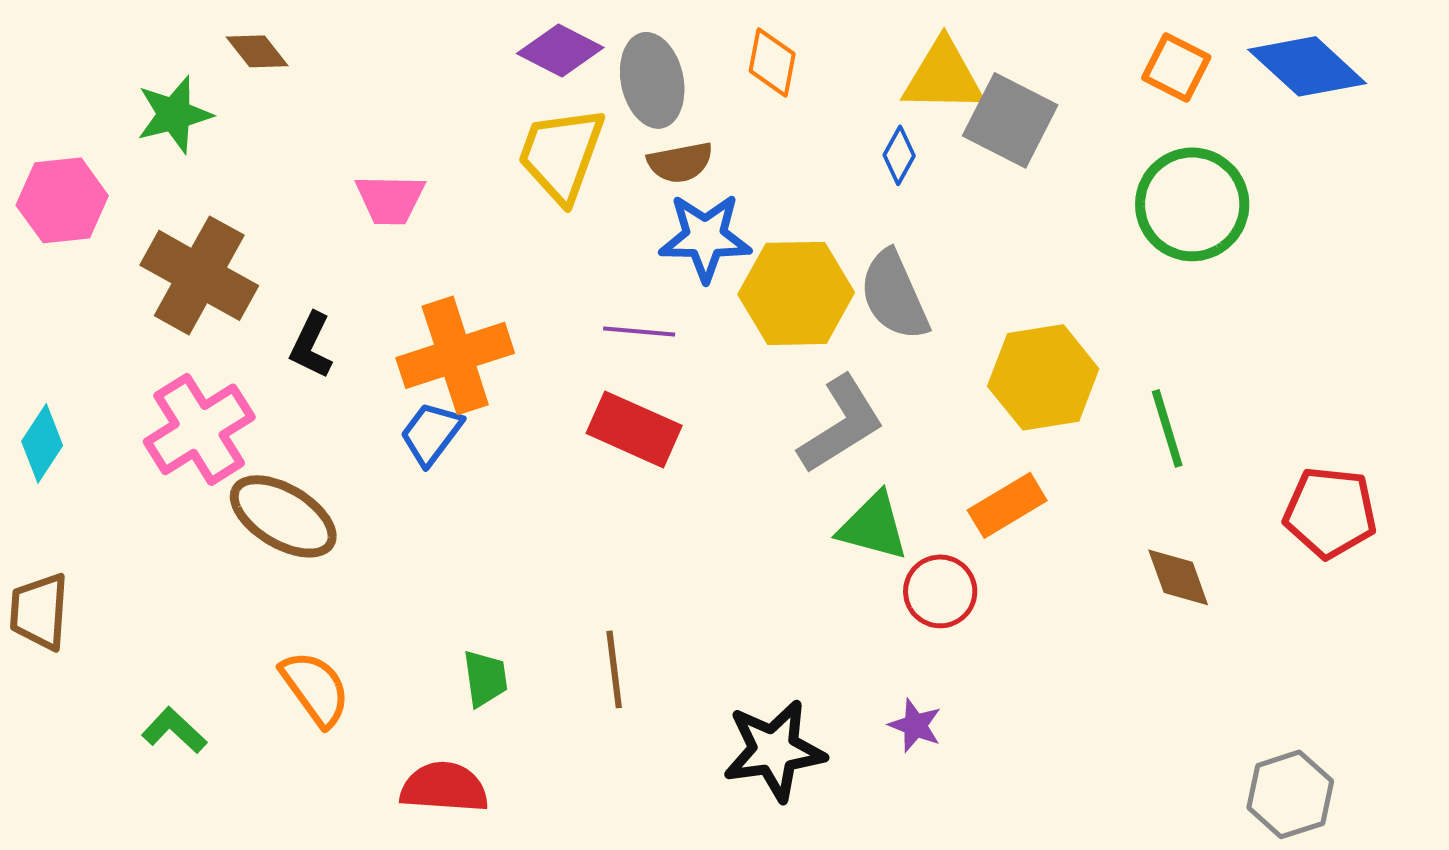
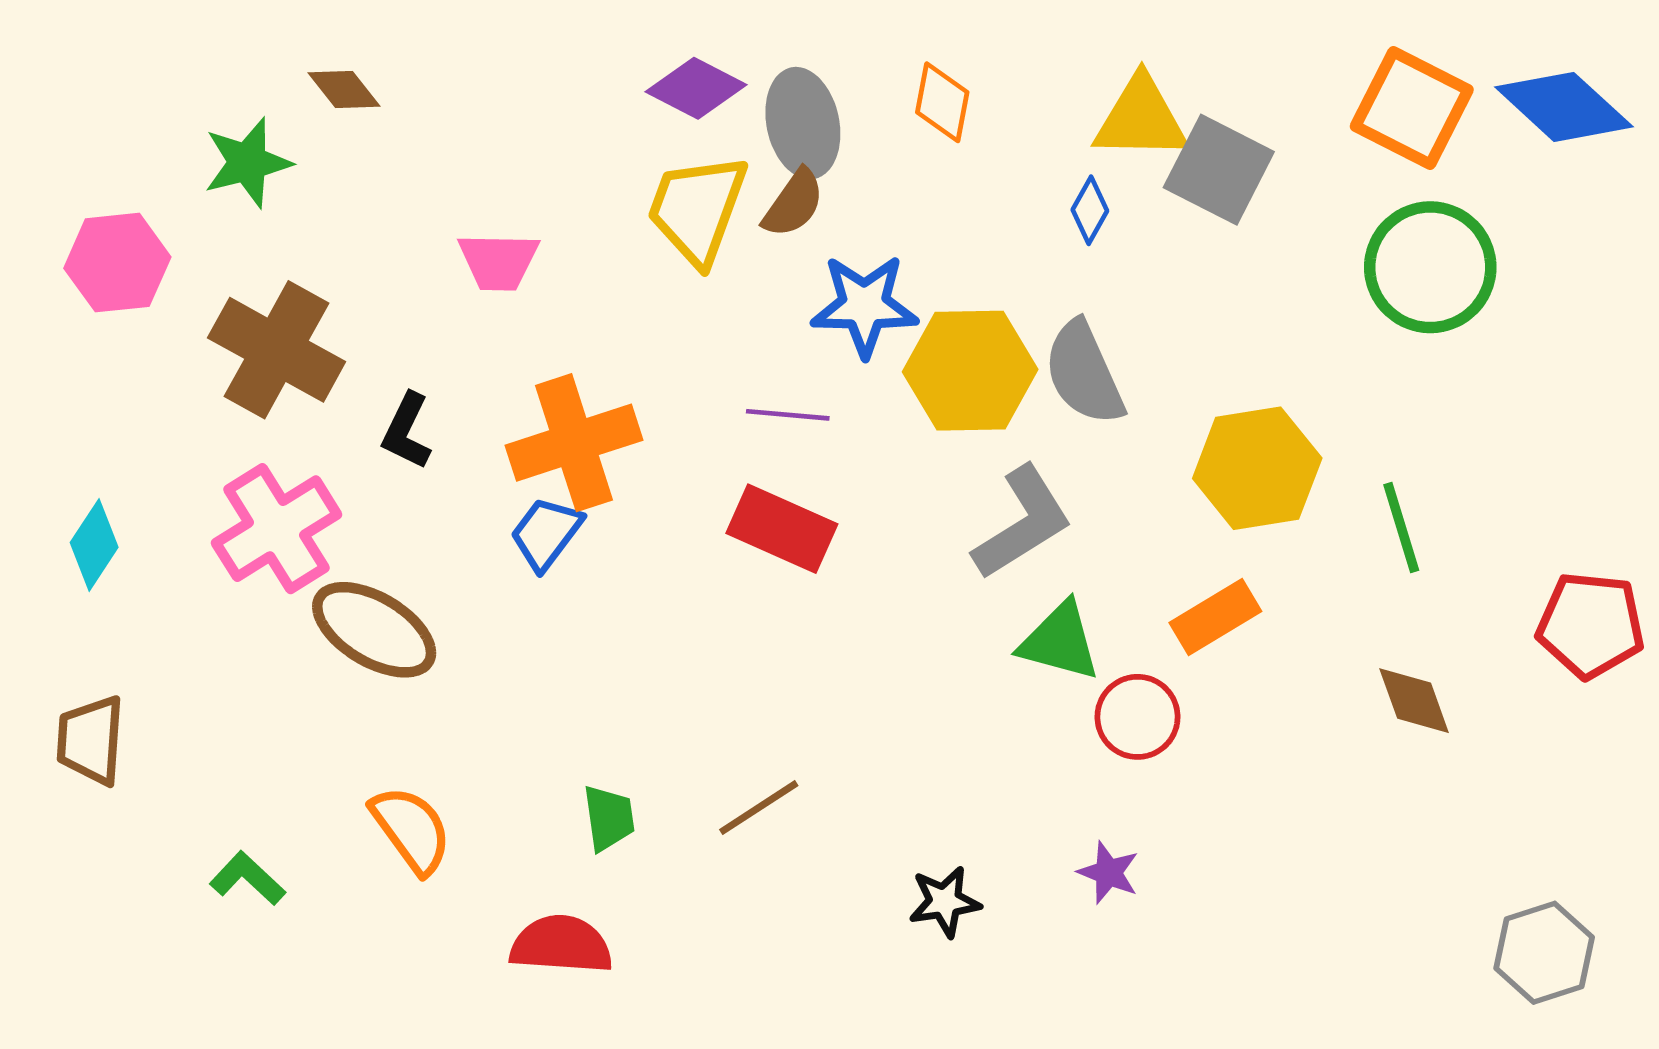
orange square: (1176, 67) -> (1412, 108), size x1.5
brown semicircle: (680, 162) -> (794, 203), moved, turned -44
brown line: (614, 669) -> (759, 808), turned 64
black star: (774, 750) -> (945, 902), size x0.6

